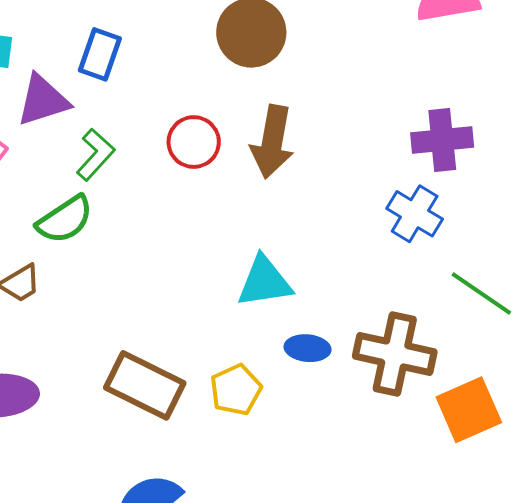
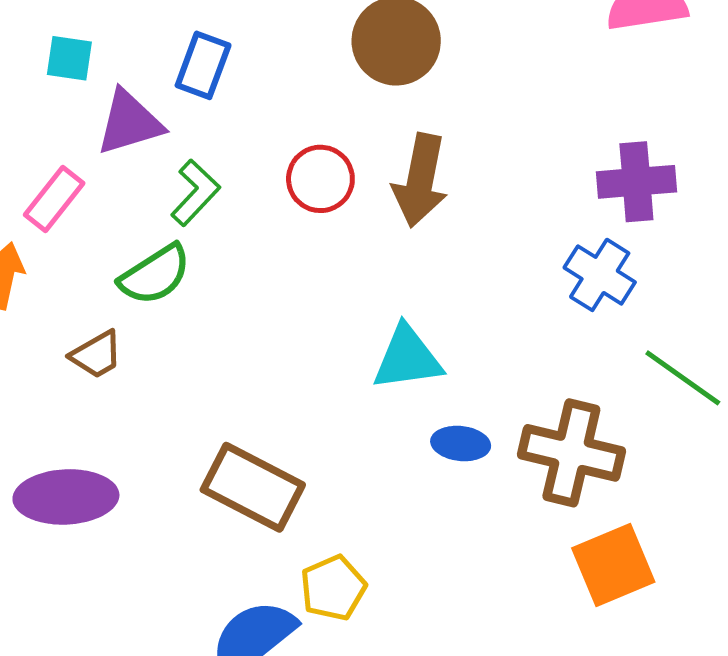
yellow pentagon: (236, 390) -> (333, 588), moved
orange square: (469, 410) -> (613, 565), moved

